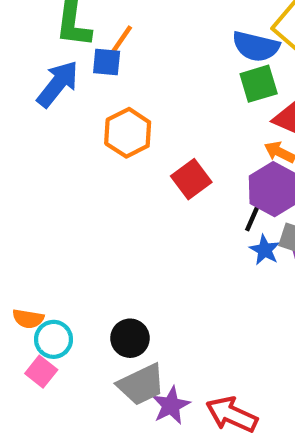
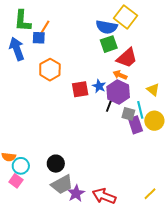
blue arrow: (58, 84) -> (17, 49), turned -55
red square: (191, 179) -> (80, 89), turned 30
blue star: (265, 250) -> (99, 86), moved

